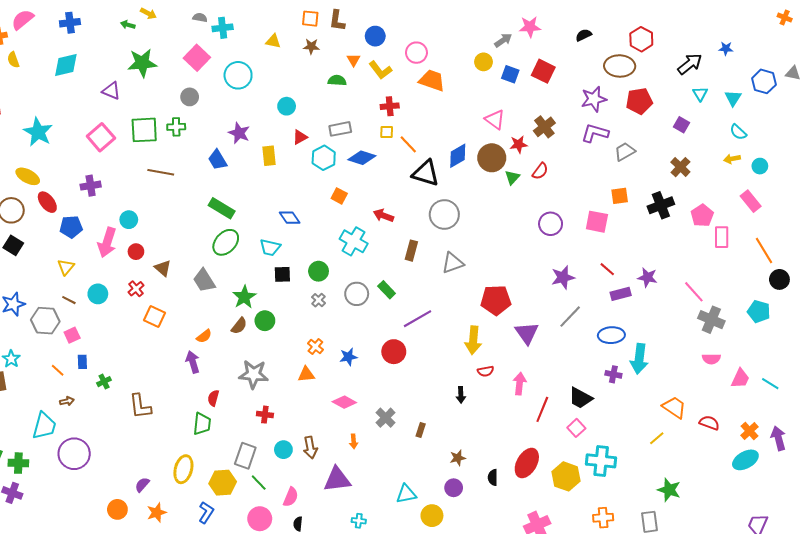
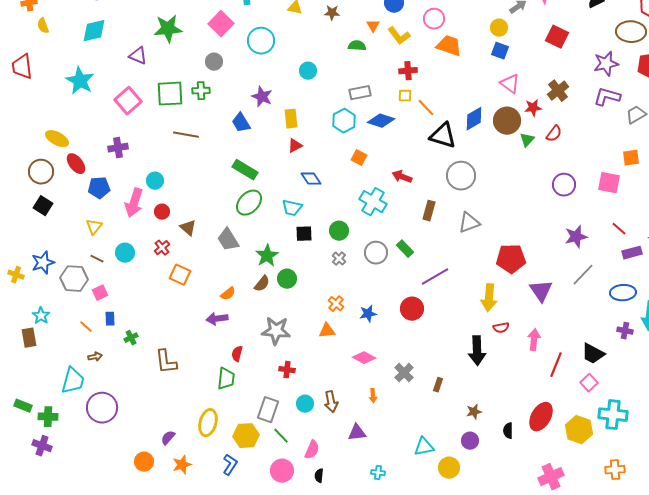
blue square: (510, 74) -> (500, 51), moved
cyan star: (38, 132) -> (80, 81), moved
red triangle: (300, 137) -> (295, 146), moved
purple arrow: (193, 362) -> (217, 319), turned -80
black arrow: (461, 395) -> (477, 351), size x1.8
purple triangle: (337, 480) -> (357, 433), size x0.7

